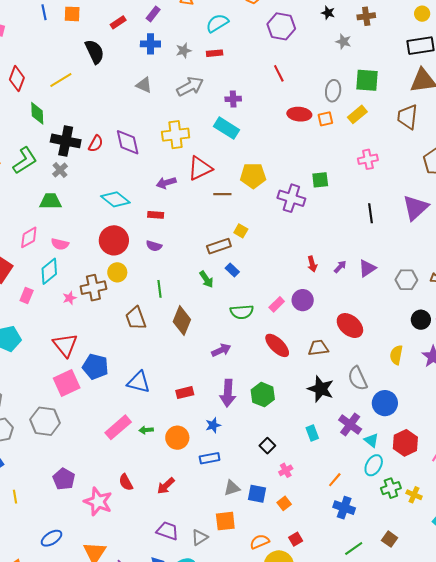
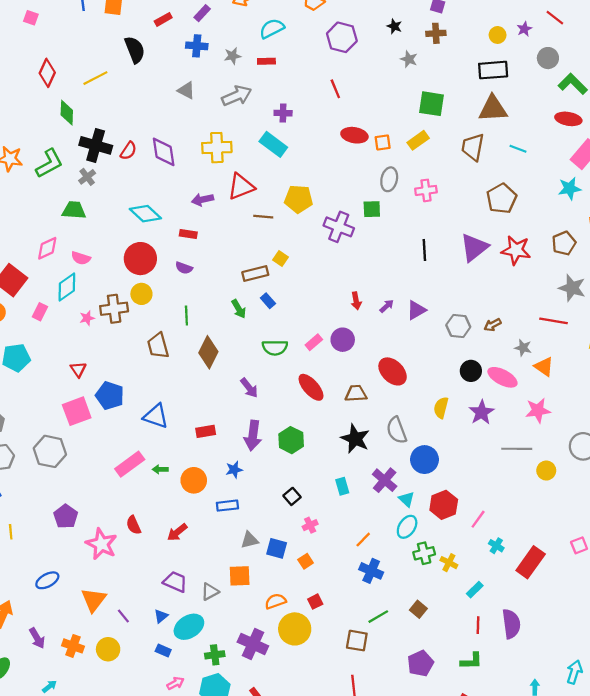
gray ellipse: (333, 91) -> (389, 179), moved
red triangle: (65, 345) -> (78, 369), size x0.6
purple arrow: (221, 350) -> (249, 388), turned 72

